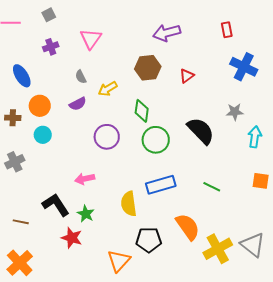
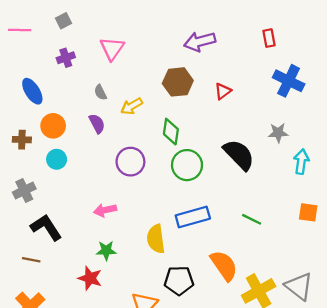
purple semicircle: (78, 104) -> (97, 124), turned -90
black L-shape: (56, 205) -> (46, 227), moved
green star: (86, 214) -> (106, 250), turned -30

